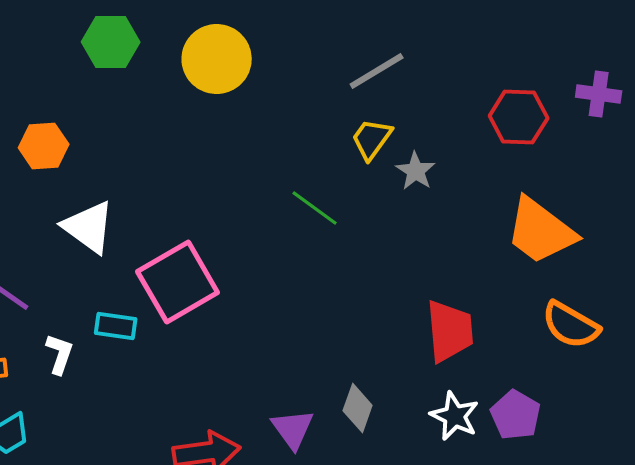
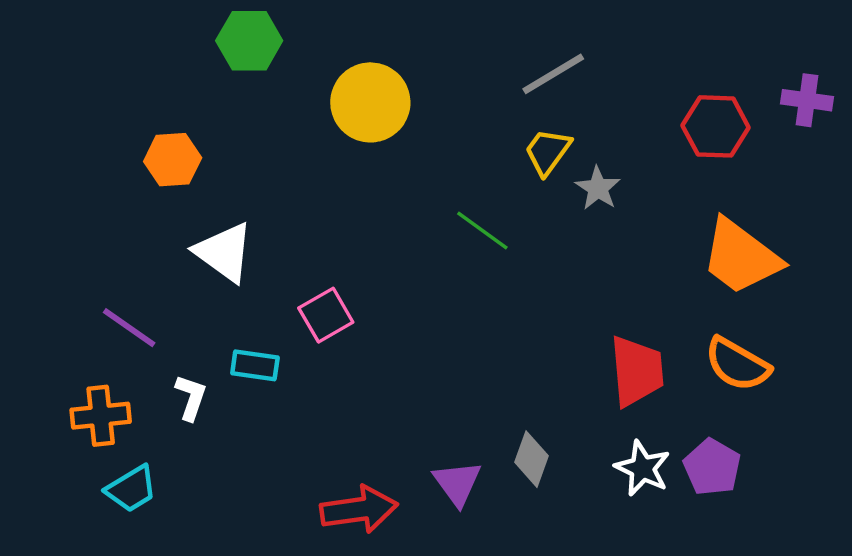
yellow circle: (217, 59) -> (370, 102), moved
pink square: (178, 282) -> (326, 315), size x0.6
orange semicircle: (571, 325) -> (737, 364), moved

